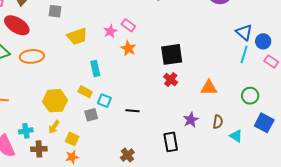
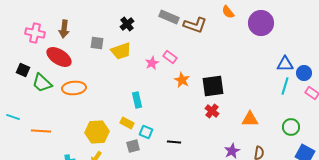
blue triangle: (244, 32) -> (285, 64), turned -42
yellow trapezoid: (77, 36) -> (121, 51), moved
orange star: (128, 48) -> (182, 80), moved

